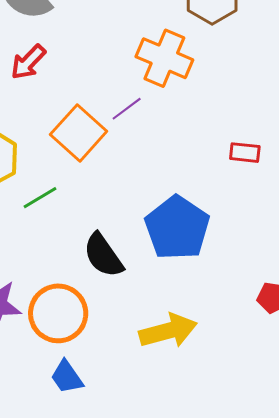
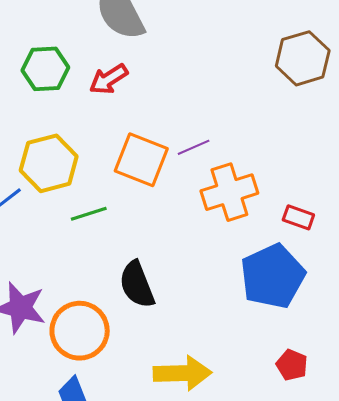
orange cross: (164, 58) -> (229, 192), moved, turned 36
orange square: (79, 133) -> (141, 160), turned -34
blue pentagon: (177, 228) -> (273, 276), moved

